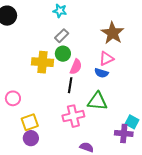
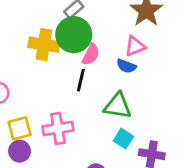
green circle: (63, 54) -> (74, 35), size x1.6
pink cross: (73, 116) -> (58, 128), moved
cyan square: (132, 122) -> (123, 139), moved

